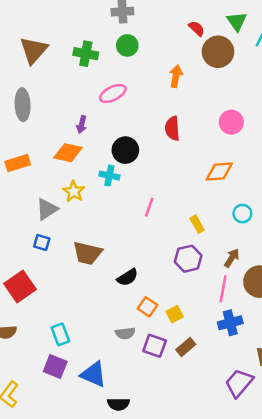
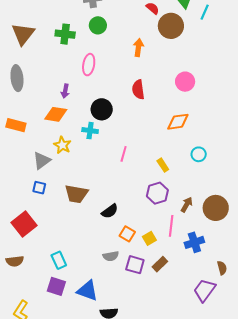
pink ellipse: (113, 93) -> (89, 65), turned -50
orange rectangle: (18, 163) -> (16, 125), turned 36
brown arrow: (232, 258) -> (187, 205), moved
pink line: (223, 289) -> (171, 226), moved

